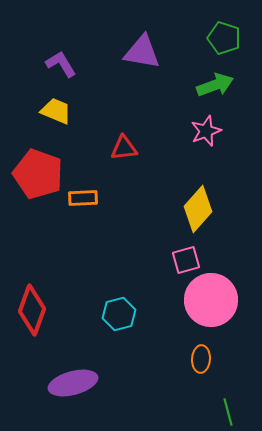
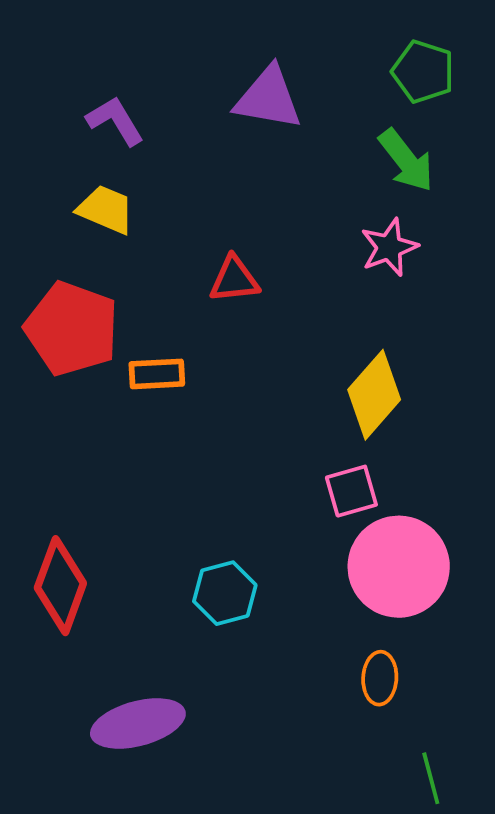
green arrow: (215, 85) -> (406, 160), turned 72

